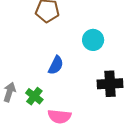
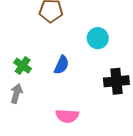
green cross: (34, 96) -> (23, 66), moved

